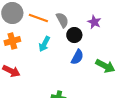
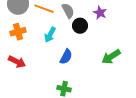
blue semicircle: (77, 57) -> (66, 57), moved
green arrow: (105, 66) -> (111, 57), turned 120

